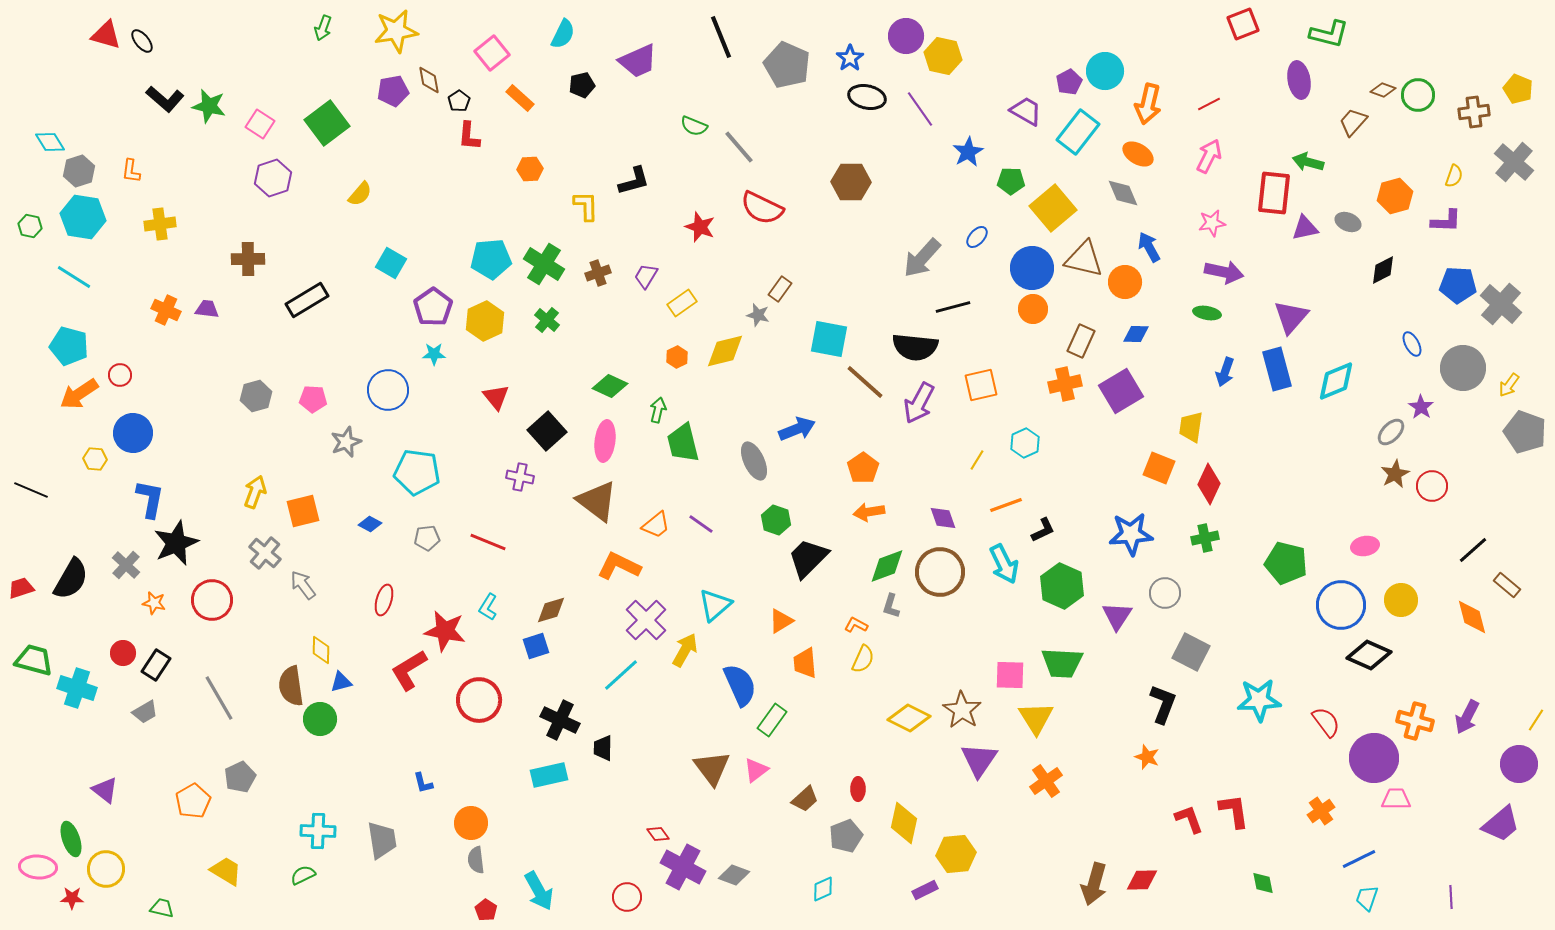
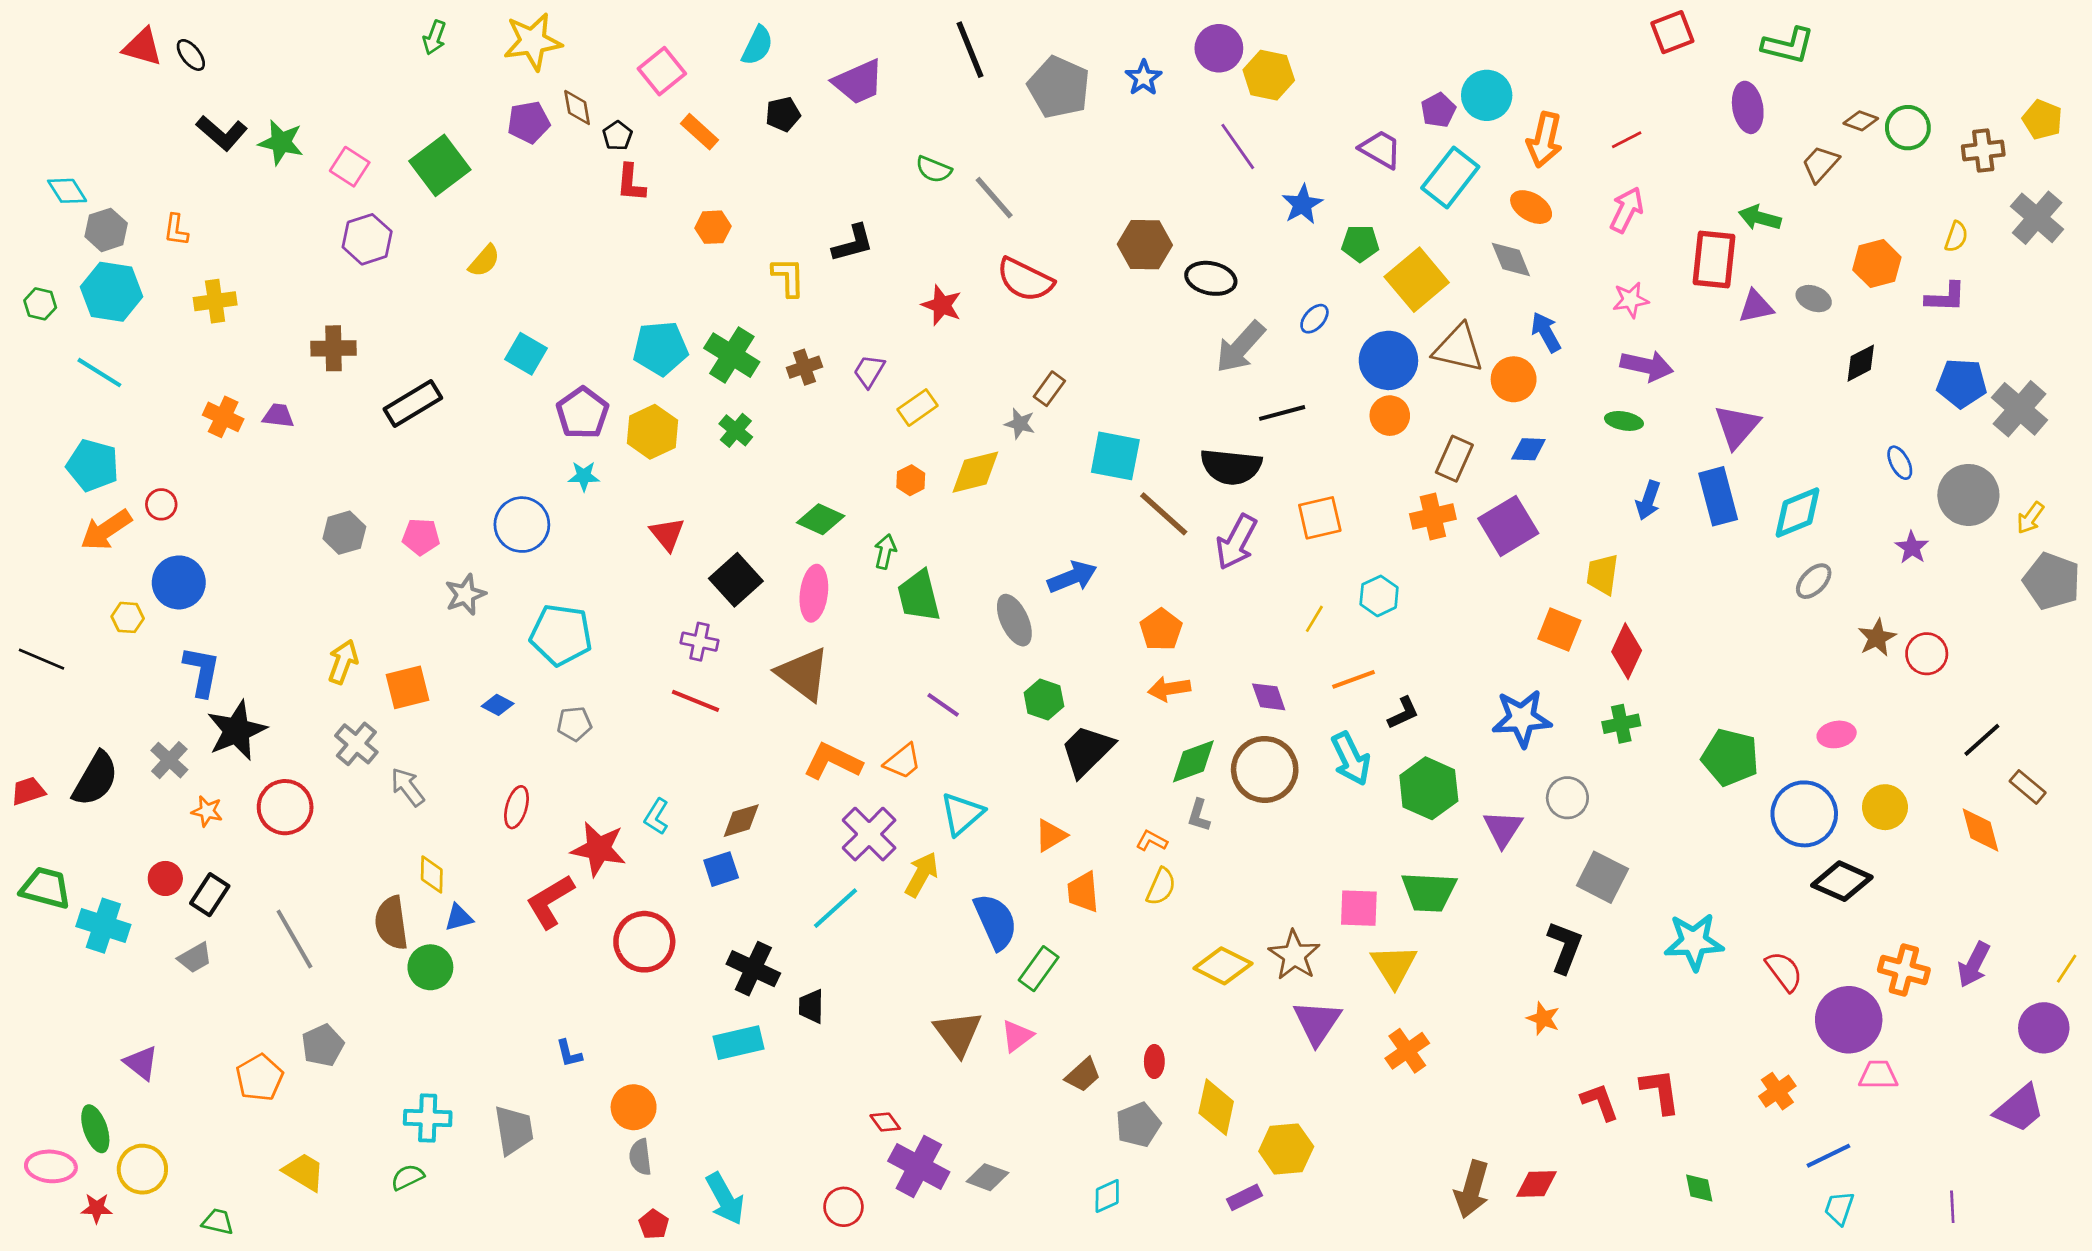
black ellipse: (867, 97) -> (1211, 278), moved
gray ellipse: (1391, 432) -> (1814, 581), moved
orange trapezoid: (656, 525) -> (903, 761), moved
red line: (488, 542) -> (695, 701), moved

